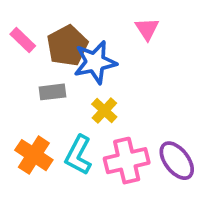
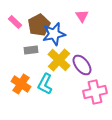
yellow cross: (104, 111) -> (59, 60), size x1.6
pink cross: (127, 161) -> (95, 92), moved
purple ellipse: (177, 161) -> (82, 65), moved

